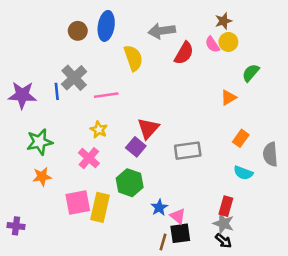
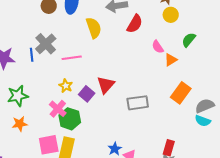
pink semicircle: (212, 44) -> (158, 47), moved
orange rectangle: (241, 138) -> (181, 93), size x1.5
purple square: (136, 147) -> (87, 94), moved
gray semicircle: (270, 154) -> (205, 106), turned 72
cyan semicircle: (243, 173) -> (203, 121), moved
green hexagon: (130, 183) -> (70, 119), moved

